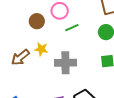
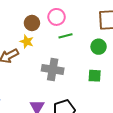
yellow star: (41, 49) -> (27, 42), moved

